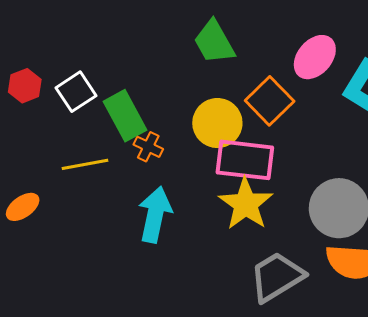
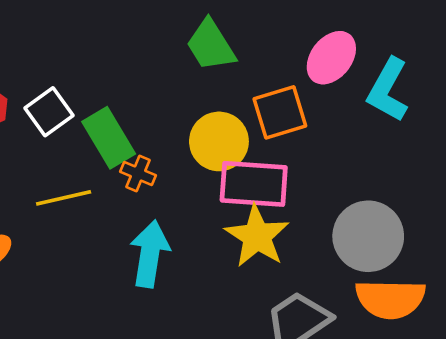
orange square: (270, 101) -> (280, 112), turned 30

